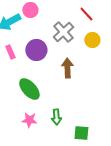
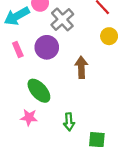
gray cross: (63, 32) -> (62, 19), moved
pink star: (29, 120) -> (29, 117), moved

